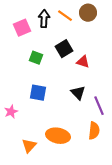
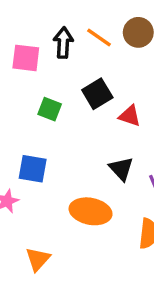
pink square: (22, 28) -> (26, 58), turned 30
blue square: (38, 93) -> (33, 169), moved
orange ellipse: (58, 136) -> (91, 211), moved

